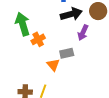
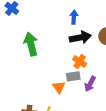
purple arrow: (83, 33) -> (90, 84), moved
orange cross: (38, 39) -> (80, 62), moved, turned -32

